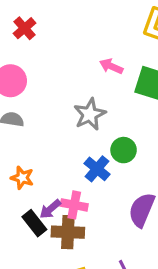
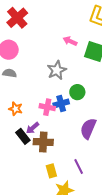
red cross: (24, 28) -> (17, 18), size x1.5
blue cross: (97, 169) -> (61, 104), turned 35
pink cross: (74, 205) -> (47, 107), moved

